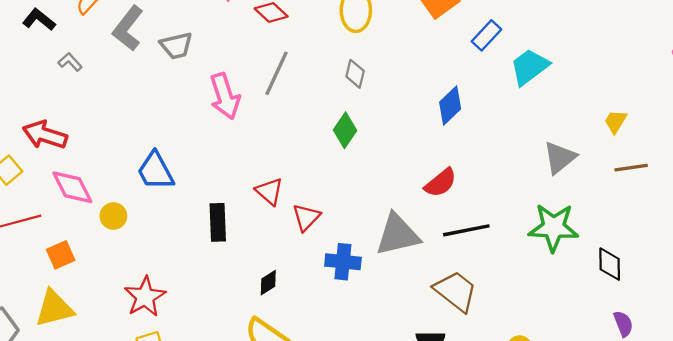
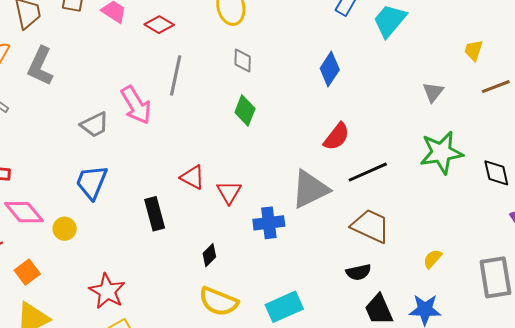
gray trapezoid: (176, 46) -> (95, 125), moved
gray triangle: (560, 158) -> (433, 92), size x0.7
blue trapezoid: (155, 171) -> (92, 182), turned 63

